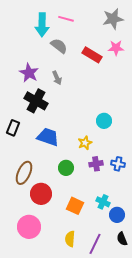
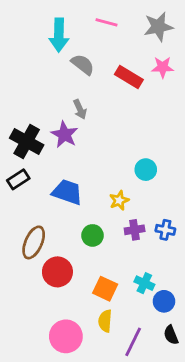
pink line: (66, 19) -> (107, 22), moved
purple star: (29, 73) -> (64, 135), moved
black cross: (36, 101) -> (27, 142), moved
black rectangle: (13, 128) -> (18, 179), turned 35
pink circle: (29, 227) -> (66, 336), moved
yellow semicircle: (70, 239) -> (105, 321), moved

